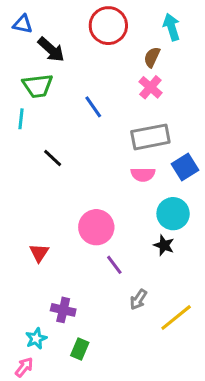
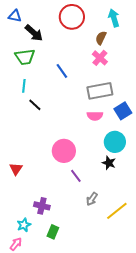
cyan line: (21, 119) -> (24, 86), moved
red triangle: (39, 253) -> (16, 169), moved

